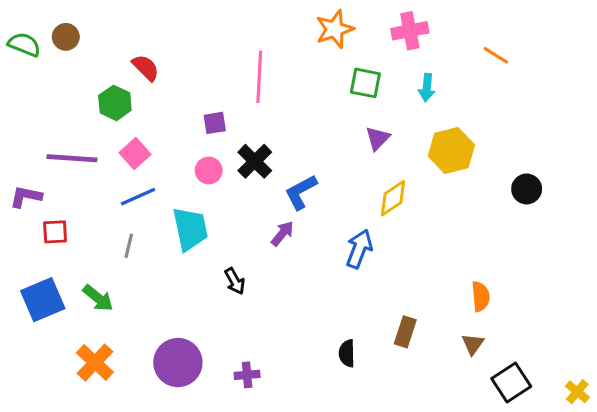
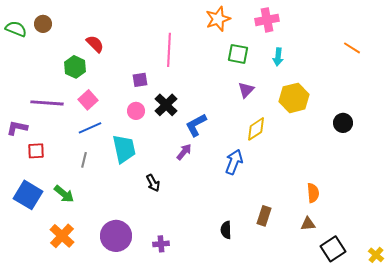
orange line: (496, 55) -> (352, 48), moved
blue square: (43, 300) -> (28, 195), turned -36
brown triangle: (473, 344) -> (308, 224), turned 49

